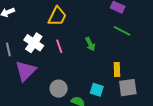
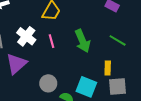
green line: (122, 31) -> (118, 40), moved
green arrow: (90, 44) -> (82, 41), size x1.6
cyan square: (97, 90) -> (86, 87), size x1.5

